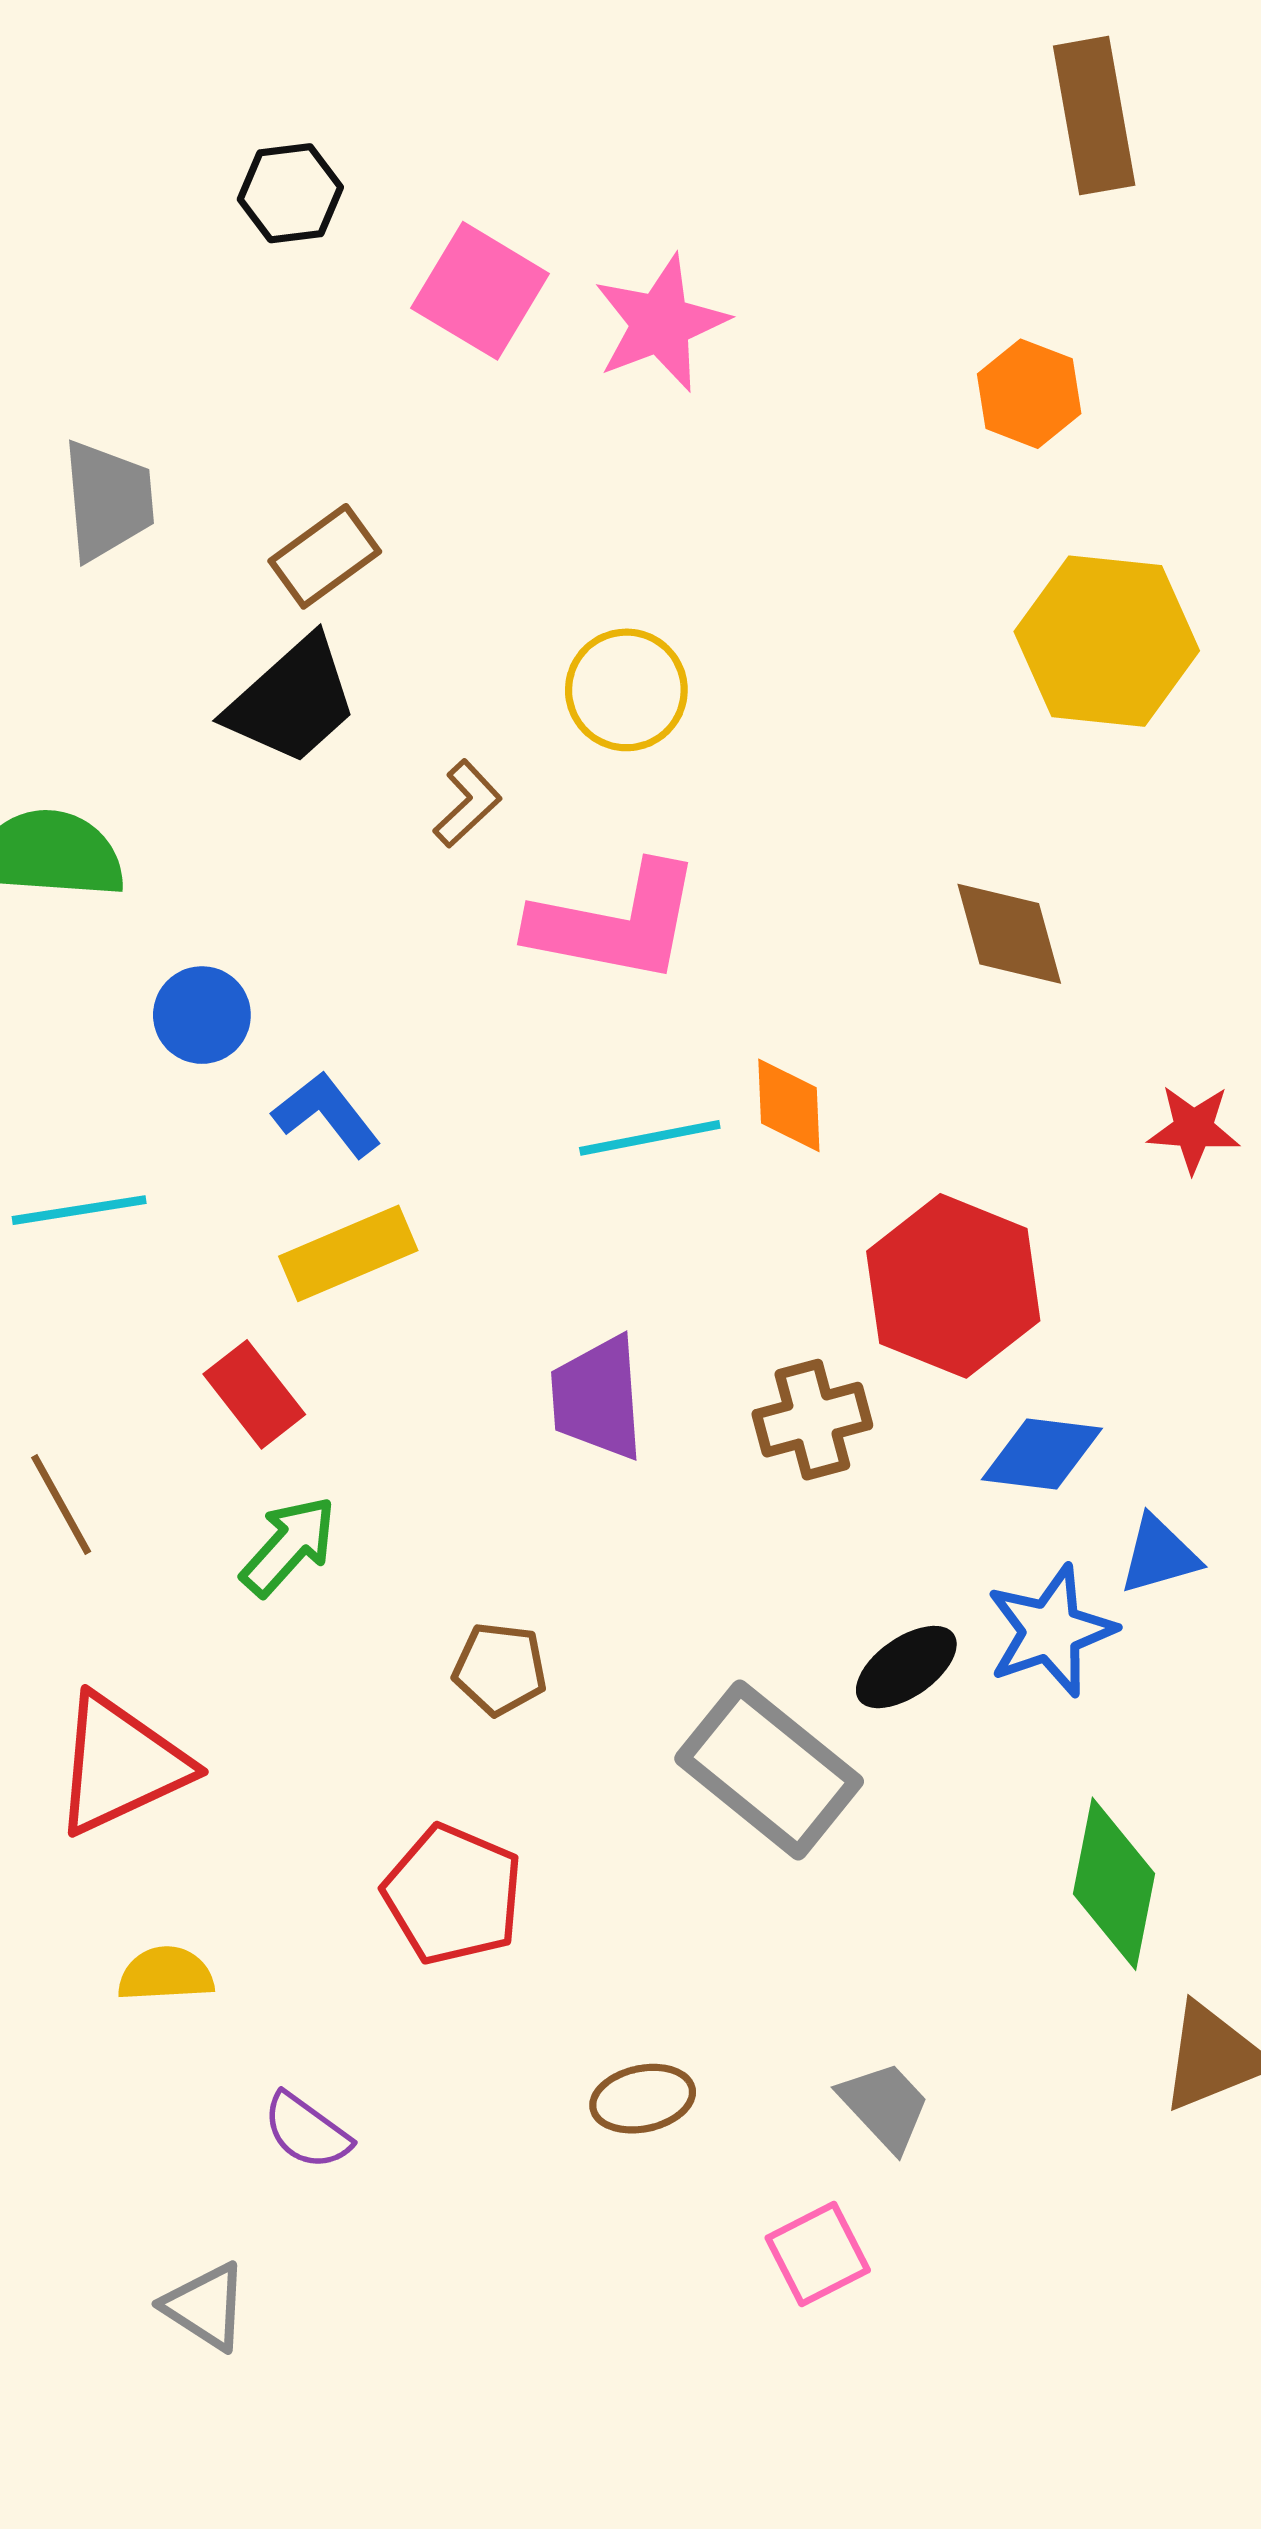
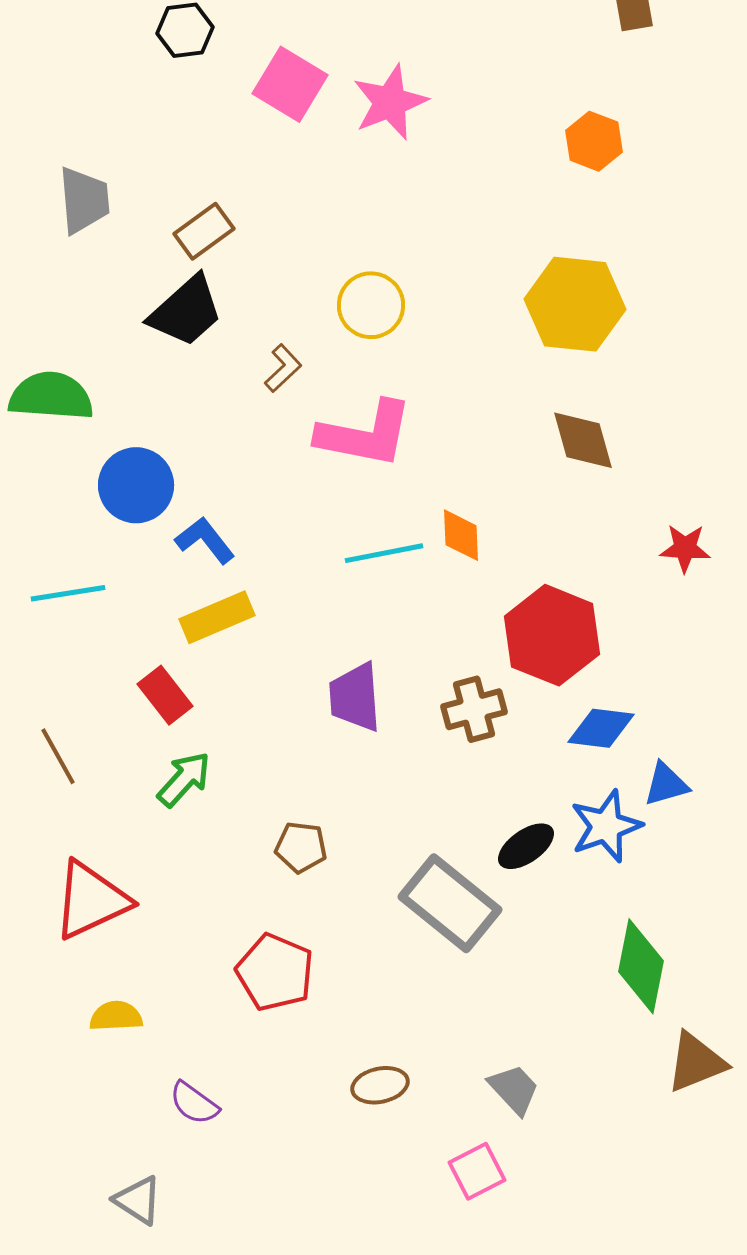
yellow hexagon: (1107, 641) -> (575, 304), moved
blue circle: (202, 1015) -> (136, 485), size x1.4

